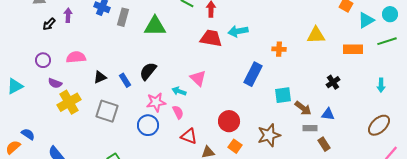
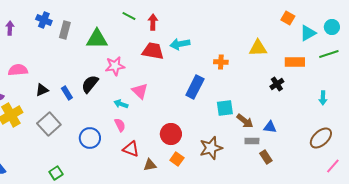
black cross: (333, 82) -> (277, 84), moved
pink star: (156, 102) -> (115, 66), moved
gray square: (107, 111) -> (49, 124), turned 30

